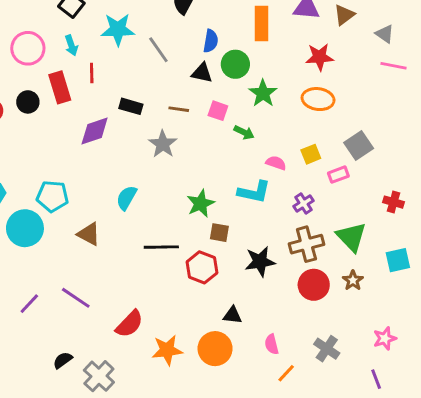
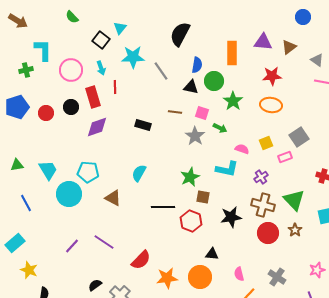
black rectangle: (131, 106) -> (143, 125), moved
purple diamond: (95, 131) -> (97, 127), moved
gray star: (163, 144) -> (195, 136), moved
brown cross: (306, 244) -> (263, 205), turned 30

